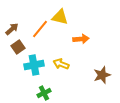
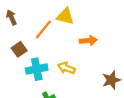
brown arrow: (12, 29) -> (11, 17), moved, turned -72

